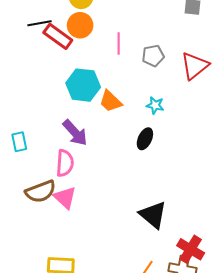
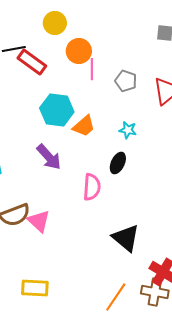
orange circle: (80, 25) -> (79, 51), moved
gray pentagon: (153, 56) -> (126, 81), turned 30
orange trapezoid: (110, 101) -> (84, 126), turned -85
pink semicircle: (65, 163) -> (92, 187), moved

